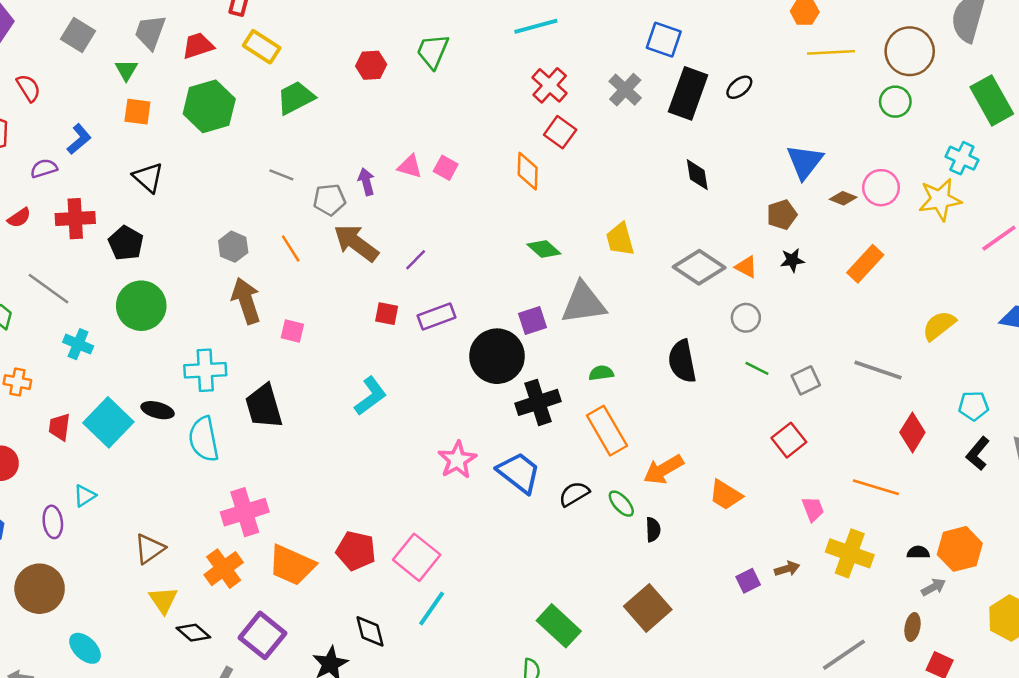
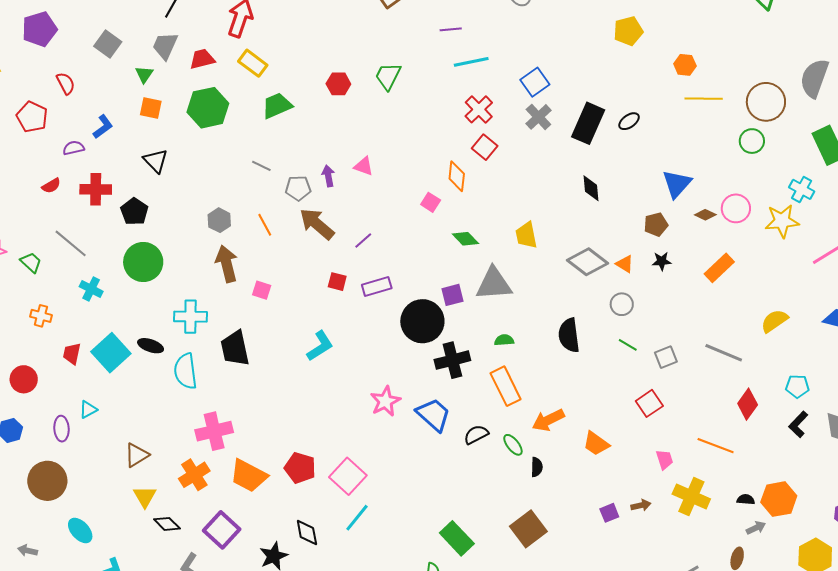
blue square: (664, 40) -> (535, 82), moved, turned 32
pink square: (446, 168) -> (431, 202), moved

